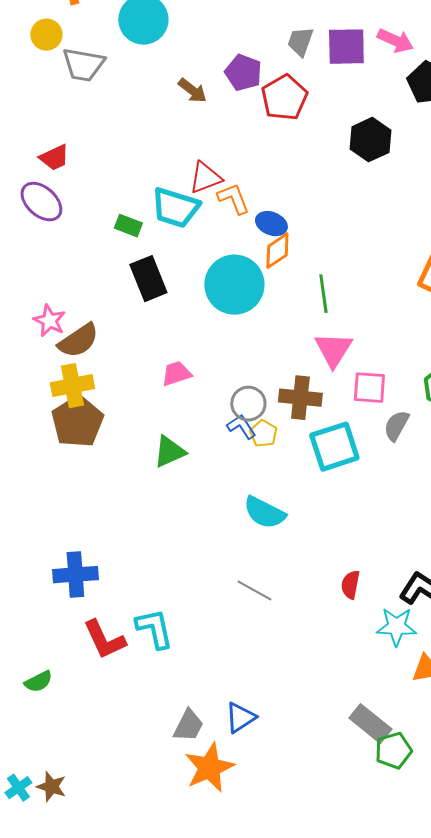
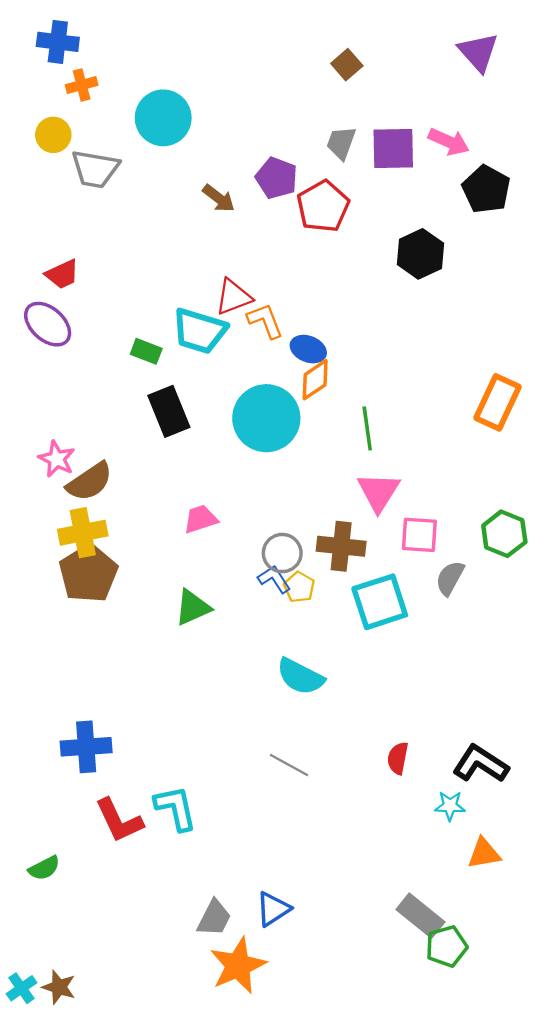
cyan star: (396, 627) -> (450, 806), size x0.7

